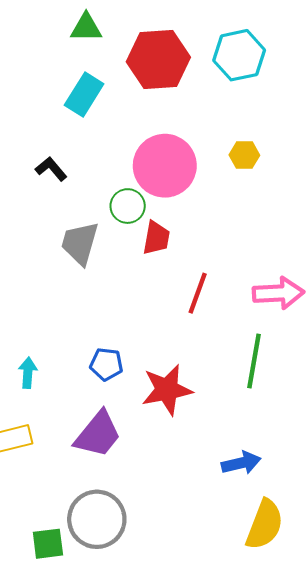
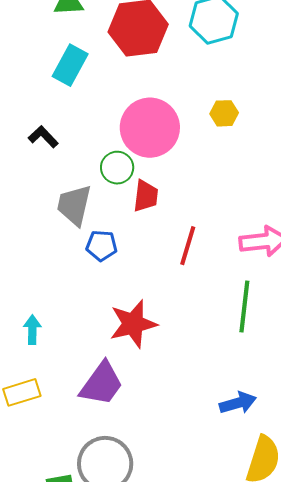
blue pentagon: (106, 364) -> (102, 246), moved
red star: (167, 390) -> (133, 324), moved

